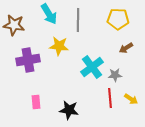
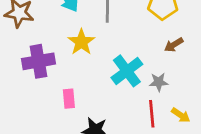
yellow star: (59, 46) -> (81, 42), turned 30
pink rectangle: (36, 102) -> (69, 99), moved

